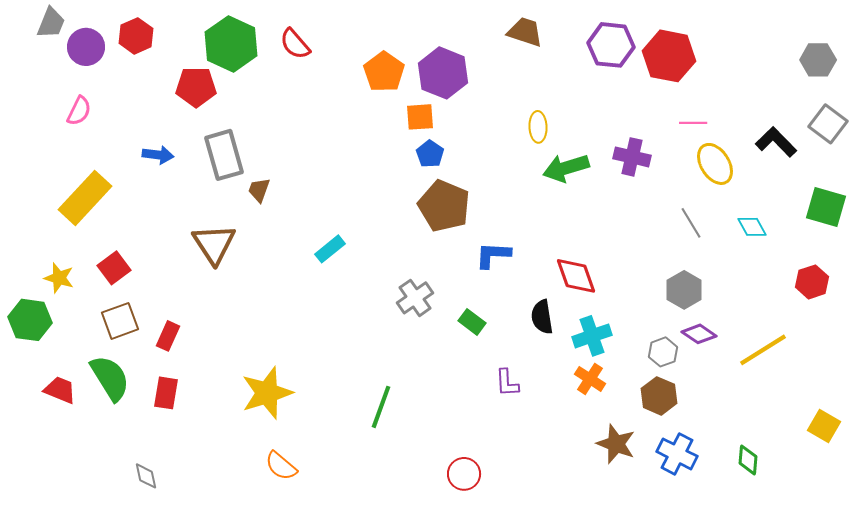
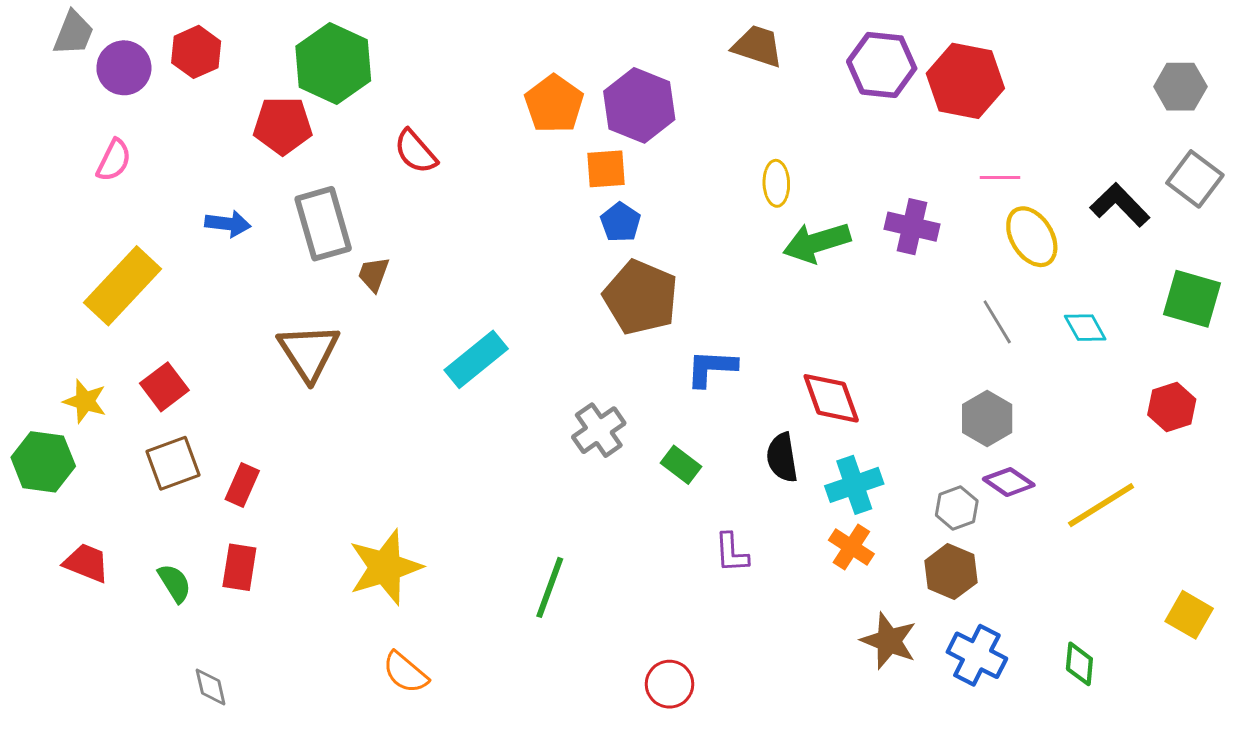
red semicircle: (295, 44) -> (415, 152), moved
cyan rectangle: (330, 249) -> (476, 359), size x1.4
green semicircle: (110, 378) -> (174, 583), moved, size x0.6

